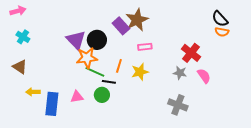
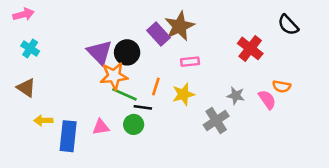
orange semicircle: (222, 32) -> (282, 86), moved
red cross: (191, 53) -> (250, 48), moved
gray cross: (178, 105) -> (216, 121), moved, turned 36

